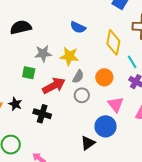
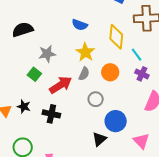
yellow star: (69, 56) -> (85, 52), moved, turned 30
green square: (29, 73) -> (34, 74), turned 32
gray circle: (82, 95) -> (96, 99), moved
pink triangle: (116, 104) -> (141, 141), moved

